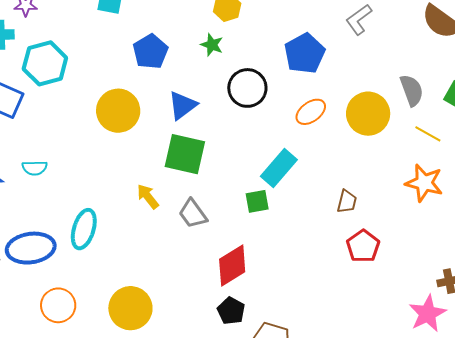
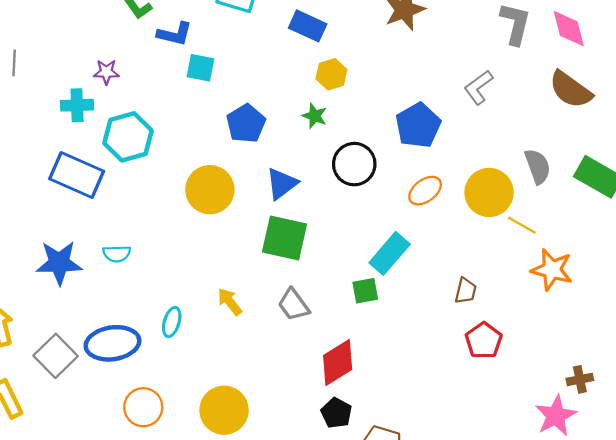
yellow line: (428, 134) -> (522, 225), moved
yellow arrow: (148, 196) -> (230, 302), moved
cyan ellipse: (84, 229) -> (172, 322), size x0.7

